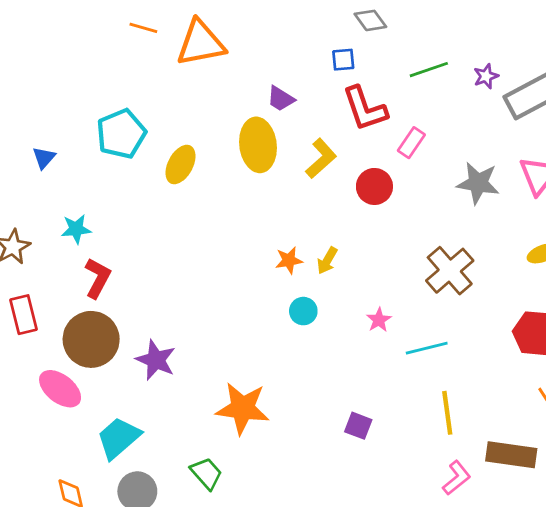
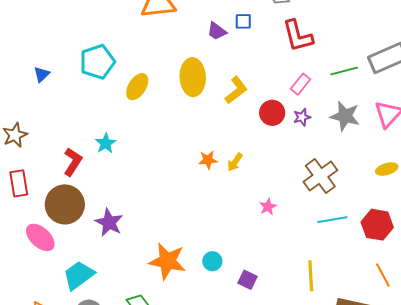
blue square: (343, 60) -> (243, 21), moved
green line: (429, 70) -> (344, 71), moved
purple star: (486, 76) -> (302, 117), moved
purple trapezoid: (281, 99) -> (217, 31), moved
red L-shape: (365, 109) -> (298, 36), moved
cyan star: (76, 229) -> (106, 143), moved, turned -30
cyan circle: (303, 311) -> (212, 261), moved
cyan line: (427, 348) -> (332, 220), moved

